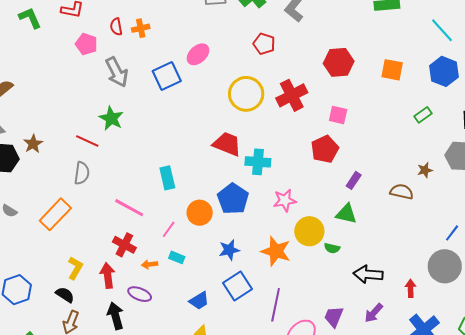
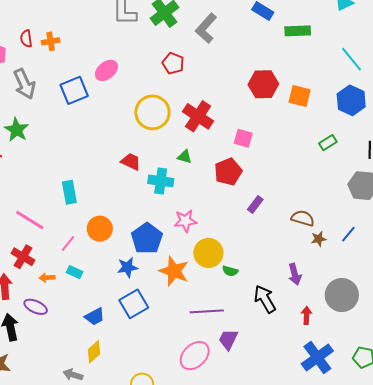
red hexagon: (339, 62) -> (263, 84), moved
red cross: (292, 95) -> (198, 116), turned -32
red trapezoid: (227, 144) -> (131, 162), size x0.7
brown star: (425, 170) -> (319, 239), moved
blue pentagon: (233, 199) -> (147, 238), moved
green triangle: (346, 214) -> (185, 157), moved, size x0.7
blue line: (452, 233) -> (348, 234), moved
black arrow: (368, 274) -> (265, 299), turned 52
purple line: (276, 305) -> (207, 311), moved, turned 72
purple arrow: (374, 313) -> (295, 274), moved, turned -60

